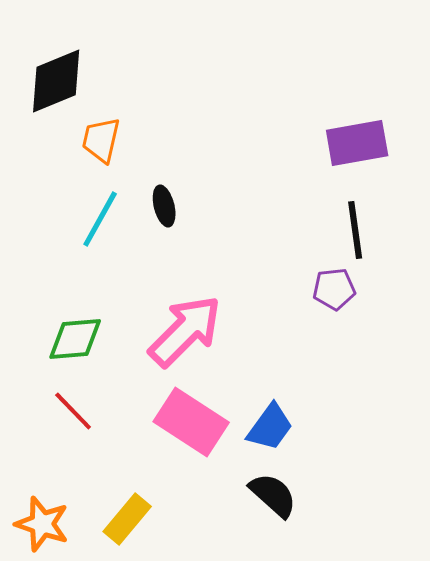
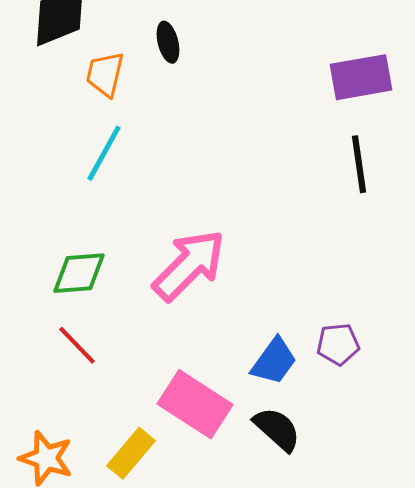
black ellipse: (164, 206) -> (168, 42), moved
purple pentagon: (334, 289) -> (338, 344), moved
pink rectangle: (191, 422) -> (195, 404), moved

